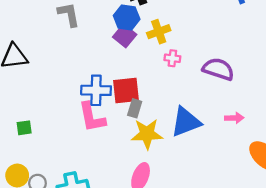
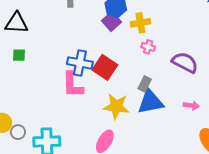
red square: (126, 90) -> (105, 67), turned 30
gray rectangle: (135, 108) -> (145, 84), moved
green square: (24, 128) -> (19, 55), moved

